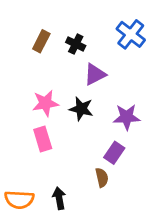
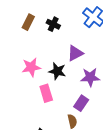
purple triangle: (95, 74) -> (75, 53), moved
pink rectangle: (43, 139) -> (46, 93), moved

